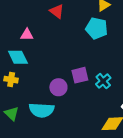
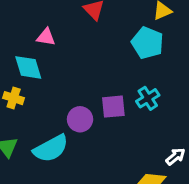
cyan cross: (103, 81) -> (148, 98), moved
cyan semicircle: (42, 110) -> (51, 148), turned -40

